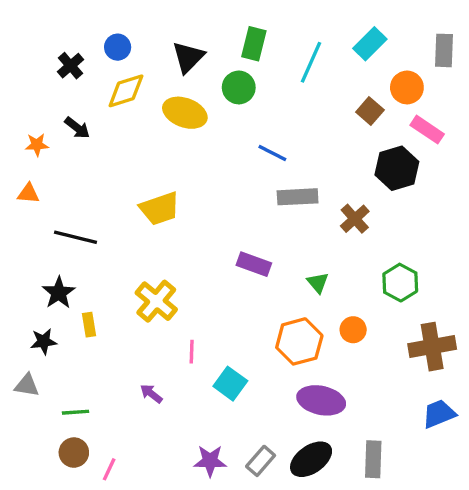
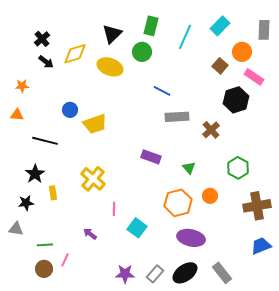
blue circle: (118, 47) -> (70, 110), moved
black arrow: (77, 128) -> (46, 62), moved
gray rectangle: (373, 459) -> (222, 273), turned -40
pink line: (109, 469) -> (65, 260), moved

